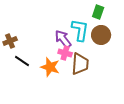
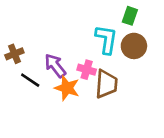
purple arrow: (63, 39) -> (55, 66), moved

